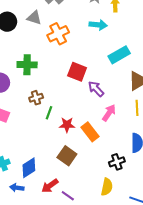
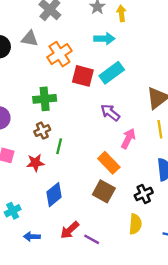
cyan rectangle: (119, 55) -> (112, 73), moved
green cross: (27, 65) -> (45, 99), moved
red square: (77, 72) -> (83, 76), moved
red star: (67, 125) -> (35, 163), moved
brown square: (67, 156) -> (104, 191), moved
blue diamond: (29, 168) -> (54, 195), moved

